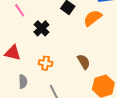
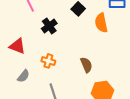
orange semicircle: (93, 18) -> (101, 23), turned -72
gray semicircle: (23, 82) -> (23, 76), turned 32

